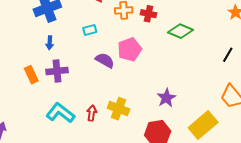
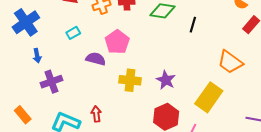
black line: (228, 55) -> (193, 25), moved
orange rectangle: (31, 75) -> (23, 115), moved
yellow cross: (119, 109) -> (130, 80), moved

